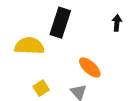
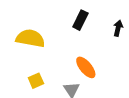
black rectangle: (60, 23) -> (80, 20), moved, size x0.7

